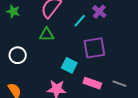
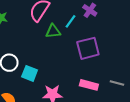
green triangle: (47, 35) -> (53, 31), moved
cyan square: (69, 65) -> (30, 73), moved

